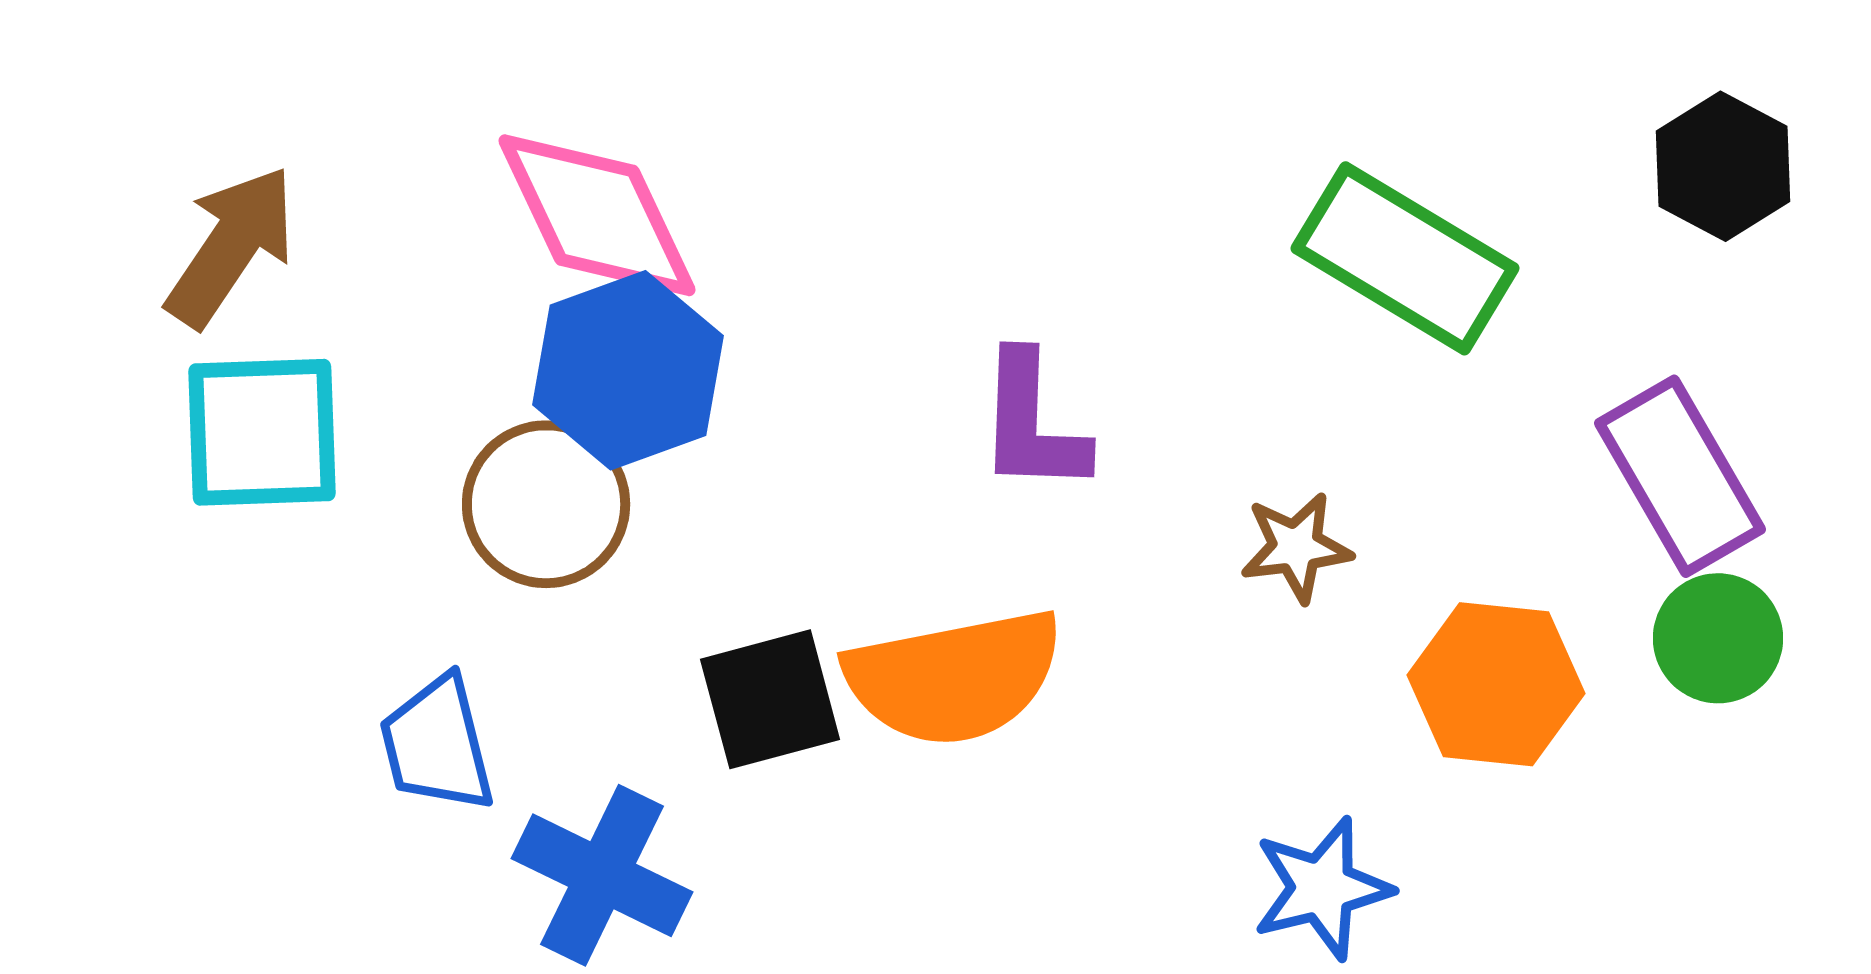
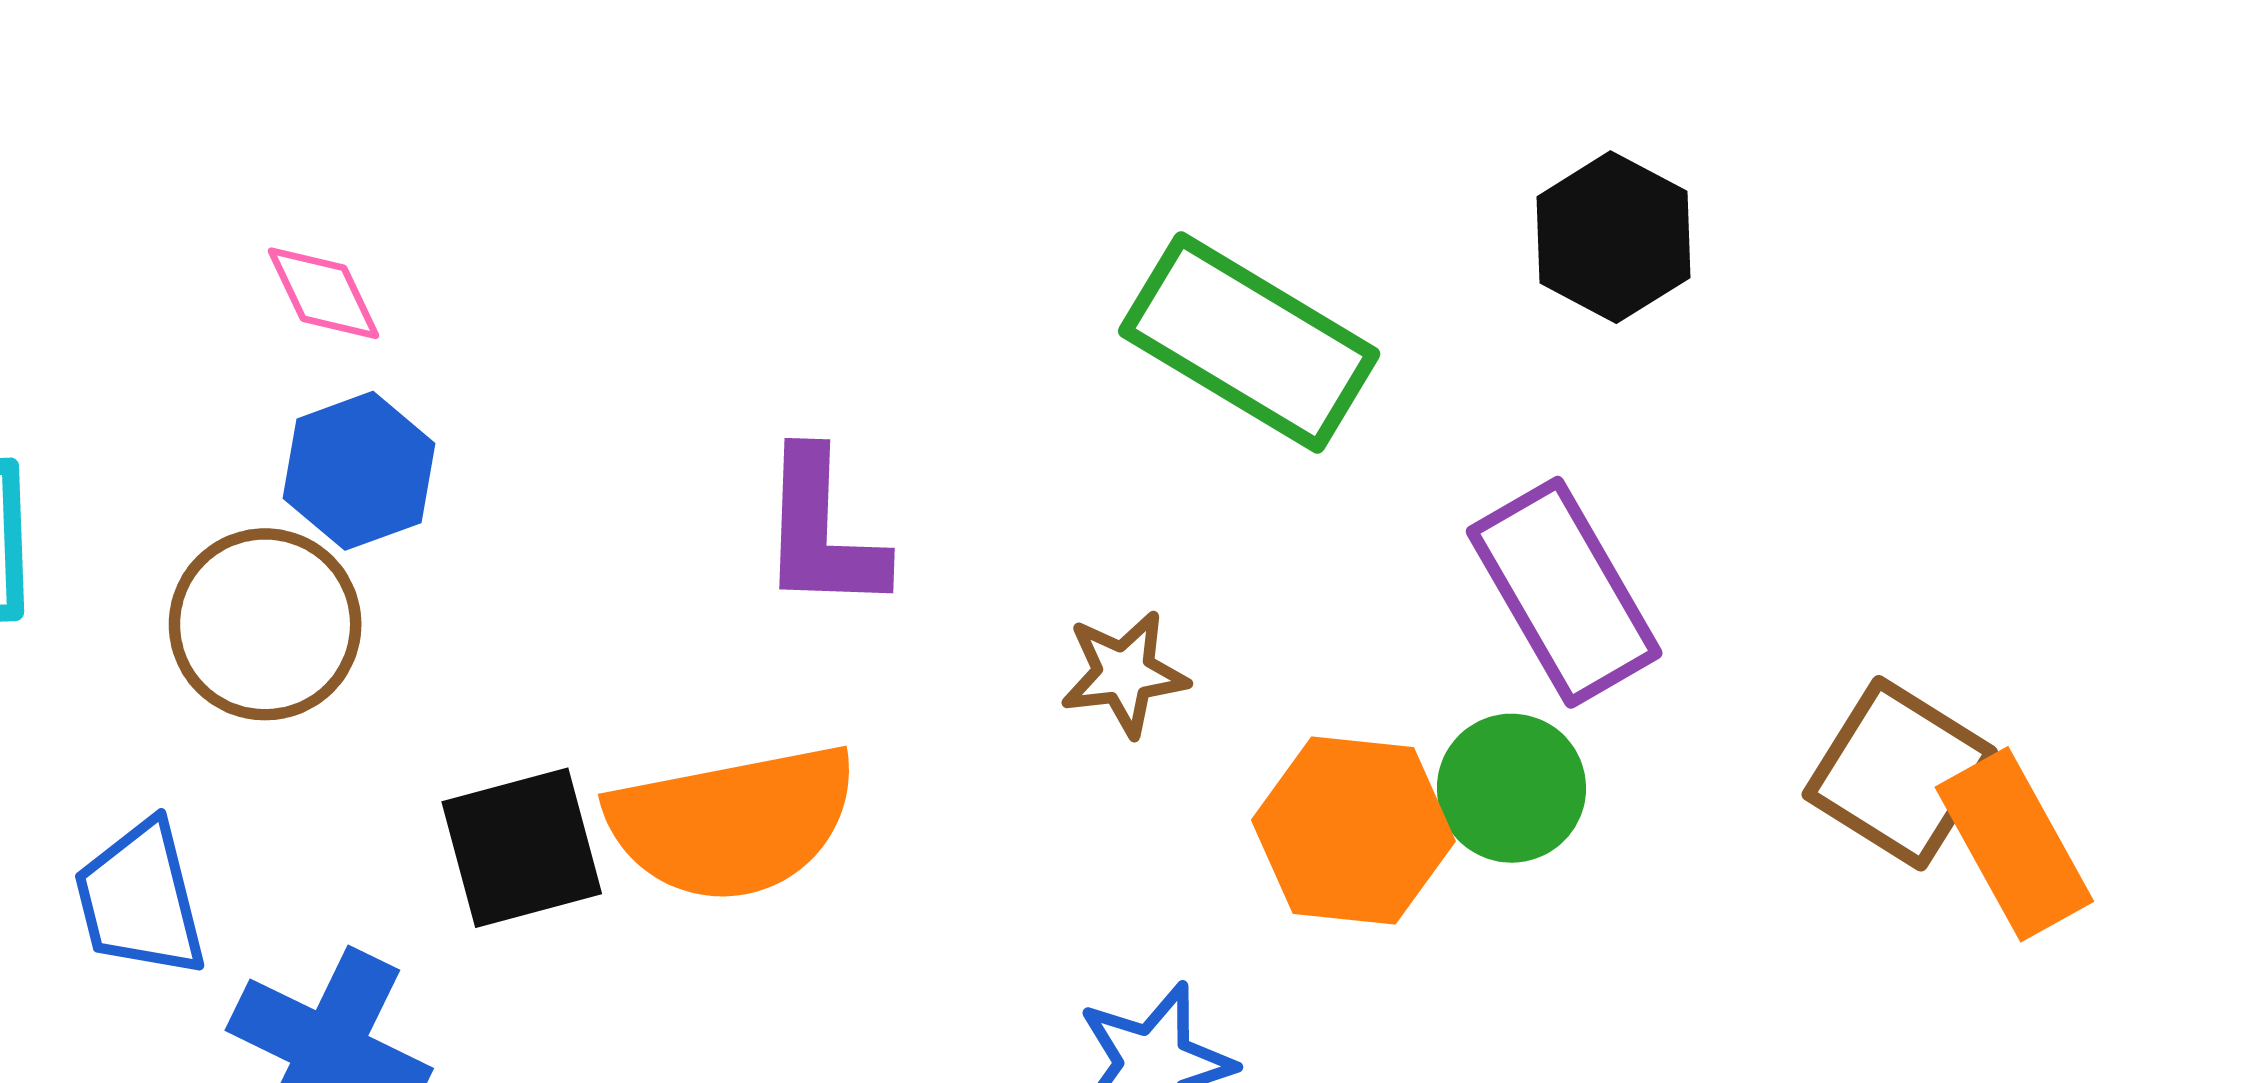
pink diamond: (597, 215) -> (323, 293), size x0.5
blue hexagon: (628, 370) -> (359, 471), size x0.7
green circle: (1718, 638) -> (1511, 788), moved

